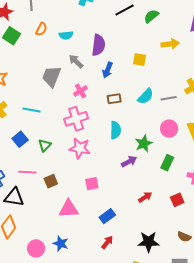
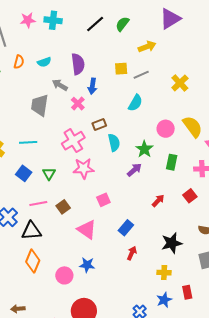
pink cross: (81, 91) -> (78, 104), moved
gray line: (169, 98) -> (141, 75), moved
brown rectangle: (114, 99) -> (99, 125), moved
pink triangle: (69, 209) -> (87, 230), turned 50

